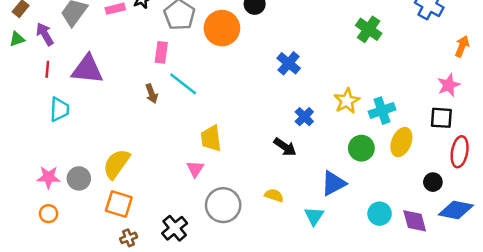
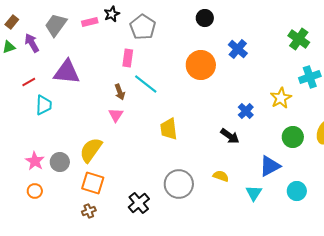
orange circle: (222, 28) -> (201, 65), moved
blue cross: (289, 63) -> (238, 49), moved
red line: (47, 69) -> (29, 82), moved, turned 56
cyan cross: (382, 111) -> (310, 77), moved
pink triangle: (195, 169) -> (116, 115), moved
pink star: (49, 177) -> (35, 161), turned 30
cyan circle: (380, 214) -> (297, 191), moved
brown cross: (129, 238) -> (89, 211), moved

